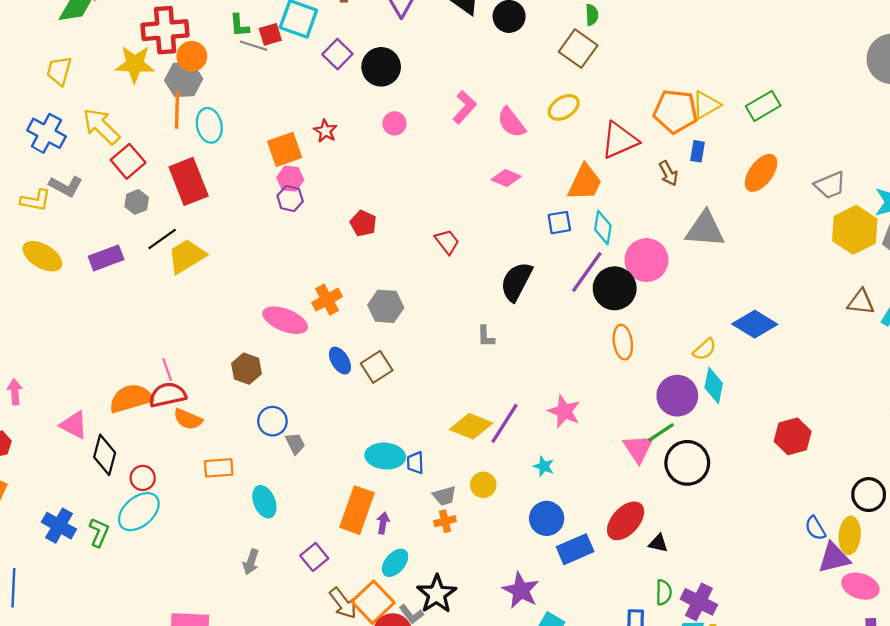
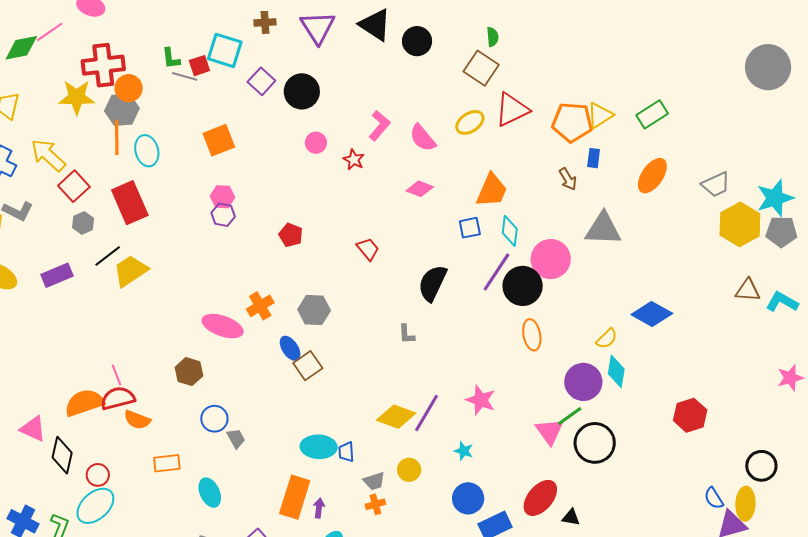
red star: (325, 131) -> (354, 160), moved
red triangle: (619, 140) -> (512, 110), moved
orange square: (285, 149) -> (219, 140), moved
blue ellipse: (340, 361) -> (290, 348), moved

